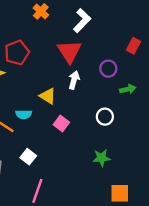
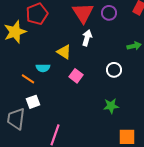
purple circle: (108, 69) -> (109, 13), moved
white square: (28, 157) -> (33, 102), moved, turned 32

